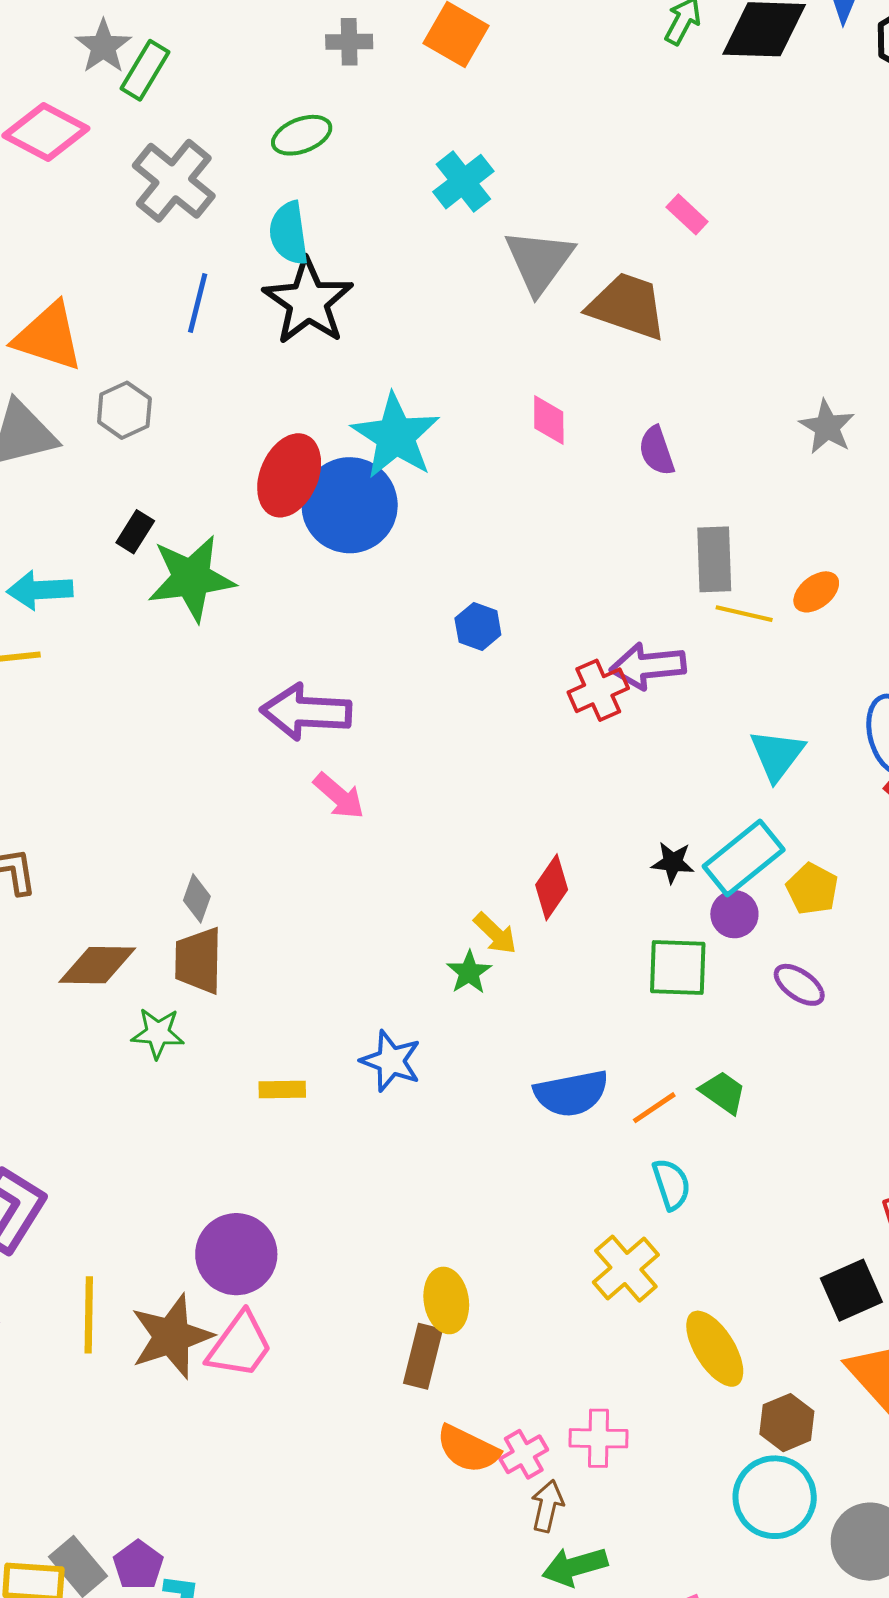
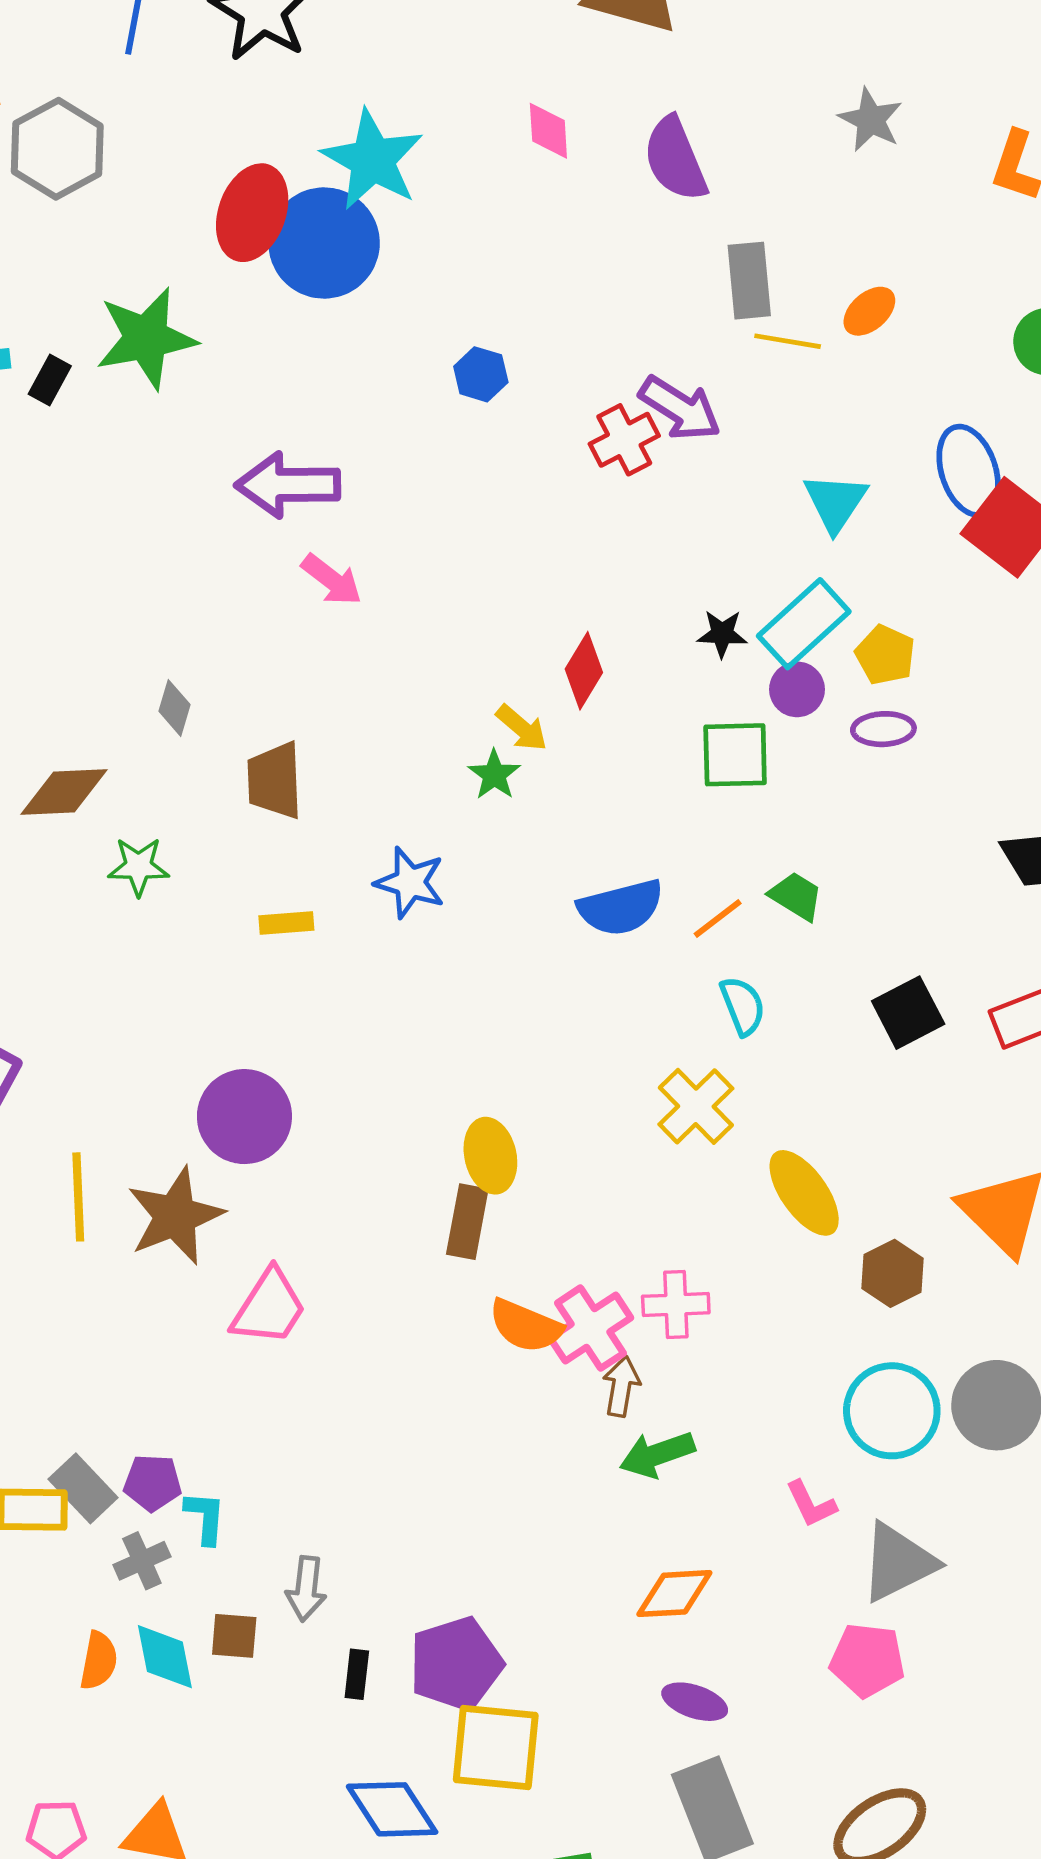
gray hexagon: (124, 410) -> (57, 149), size x1.5
purple semicircle: (657, 451) -> (675, 159), size x1.5
black rectangle: (135, 532) -> (50, 380), moved
purple arrow: (648, 666) -> (680, 408), turned -138
brown trapezoid: (198, 961) -> (275, 781), moved
purple ellipse: (799, 985) -> (883, 729), moved, turned -34
black square: (851, 1290) -> (908, 1013), moved
pink trapezoid: (240, 1345) -> (269, 1307), moved
pink cross: (524, 1454) -> (591, 1328), size x1.5
cyan circle: (775, 1497) -> (892, 1411), moved
purple pentagon: (138, 1565) -> (153, 1483), turned -30

